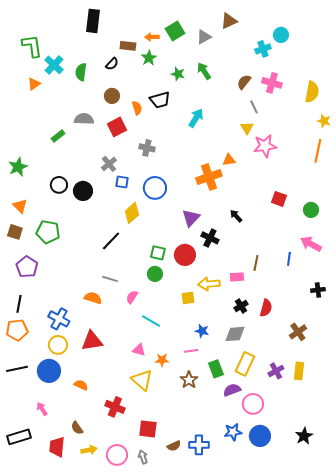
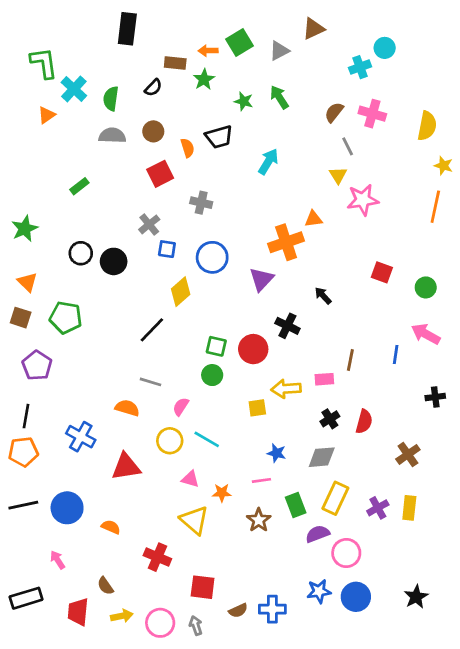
gray semicircle: (84, 119) -> (112, 136), moved
purple triangle: (191, 218) -> (261, 279), moved
yellow circle: (58, 345) -> (170, 441), moved

